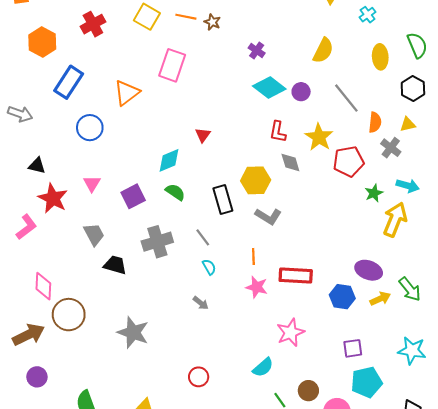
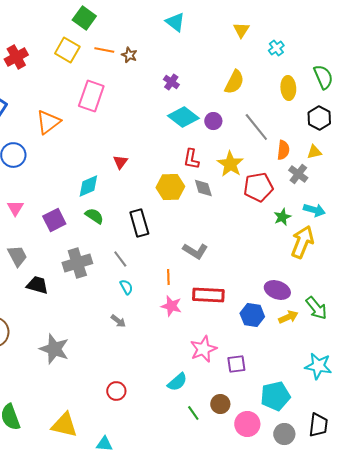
yellow hexagon: (256, 180) -> (170, 187), moved
gray L-shape: (268, 216) -> (195, 251), moved
purple square: (353, 348) -> (236, 364), moved

